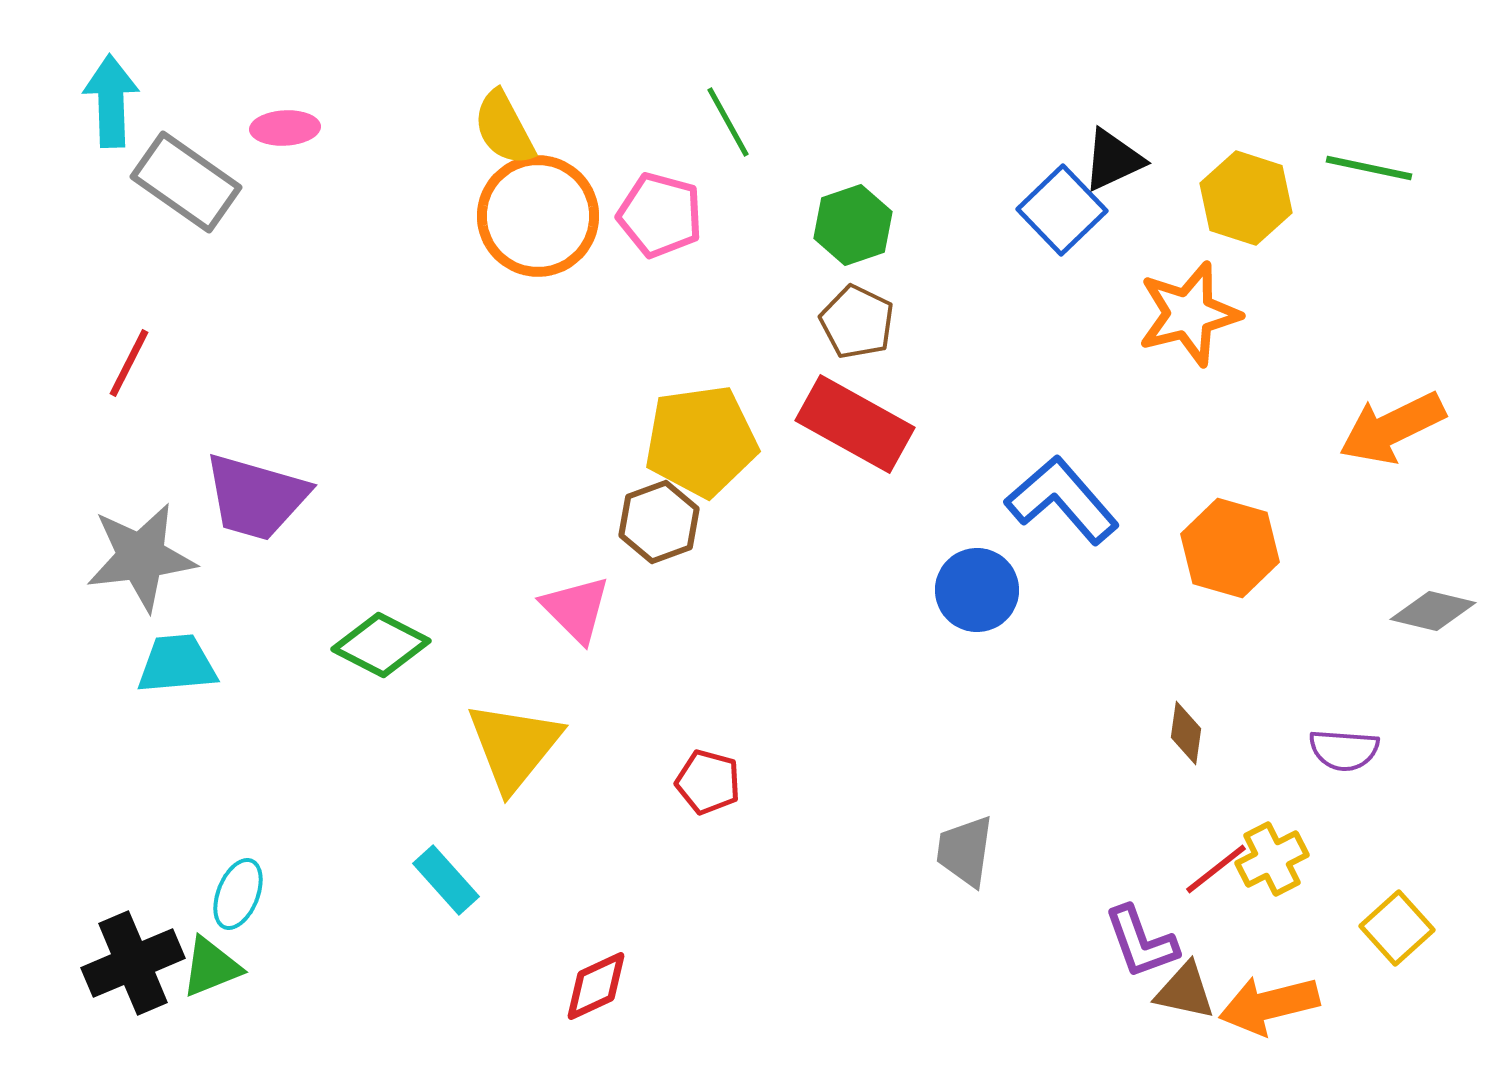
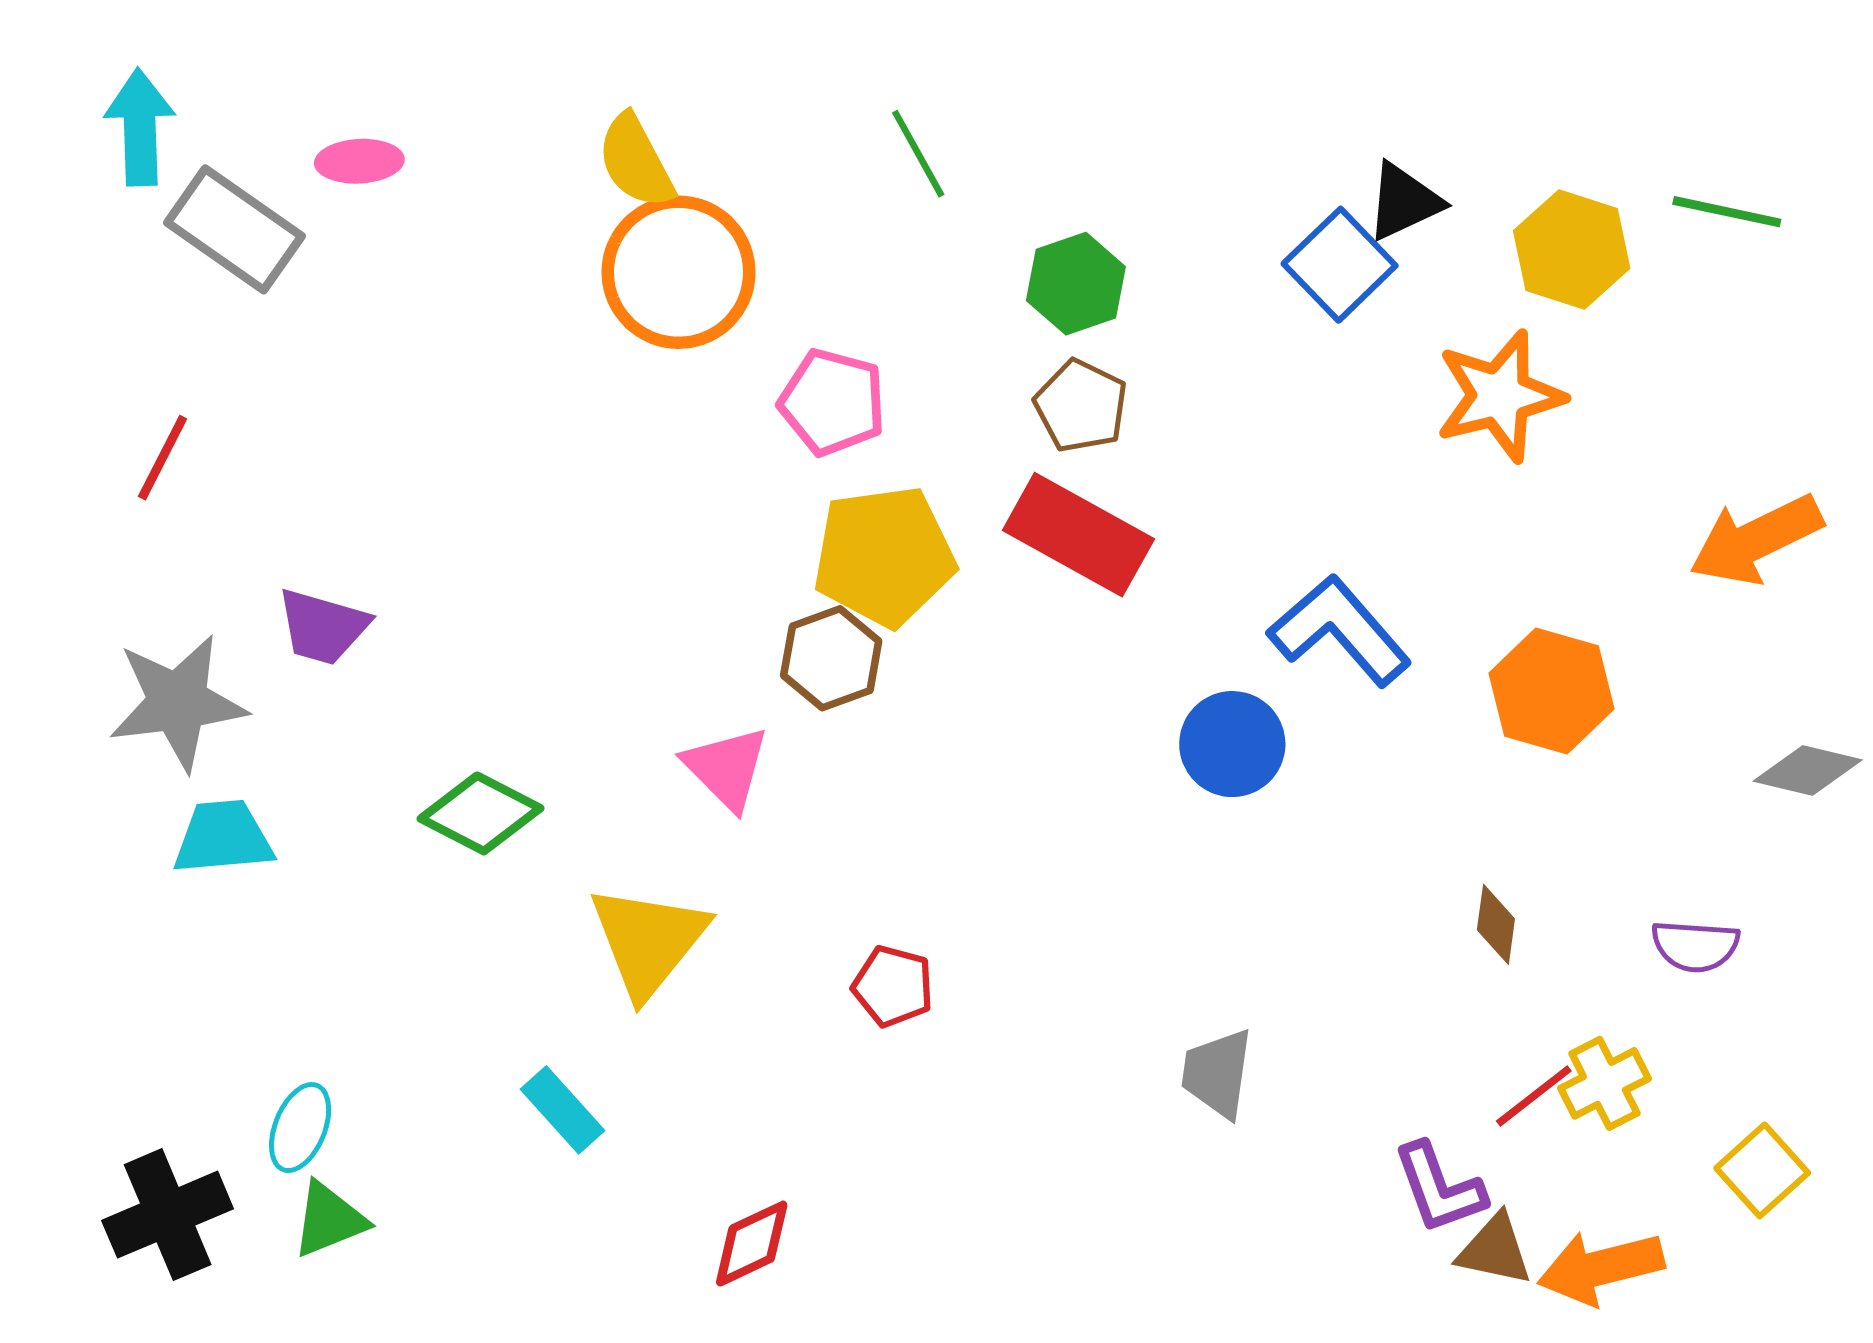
pink pentagon: (660, 215) -> (832, 402), moved
purple trapezoid: (256, 497) -> (323, 627), size x0.7
green triangle: (211, 967) -> (329, 1220), moved

